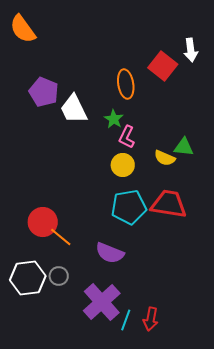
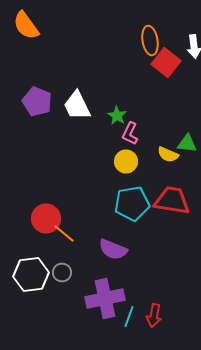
orange ellipse: (126, 84) -> (150, 40), moved
purple pentagon: (44, 92) -> (37, 102), moved
purple cross: (102, 302) -> (105, 298), turned 30

